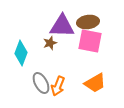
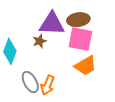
orange trapezoid: (95, 83) -> (86, 66), moved

